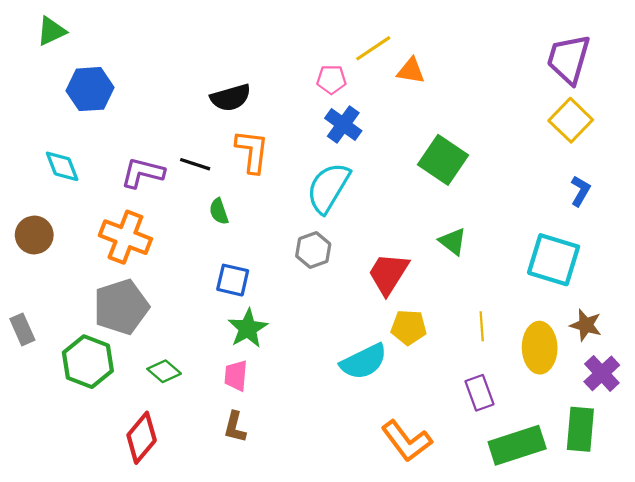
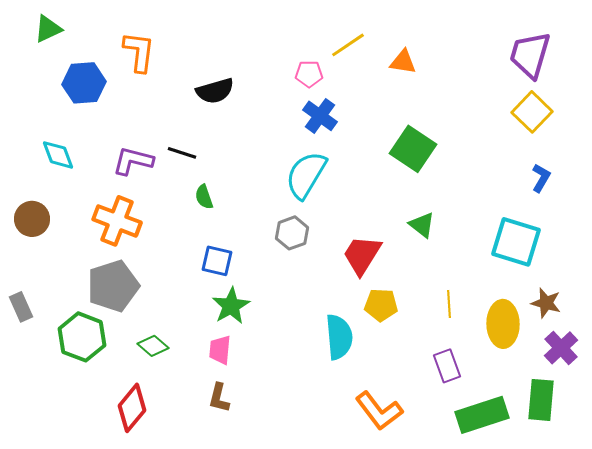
orange triangle: (411, 71) -> (403, 62), moved
orange L-shape: (252, 151) -> (139, 52), moved
cyan semicircle: (364, 362) -> (339, 337), turned -69

